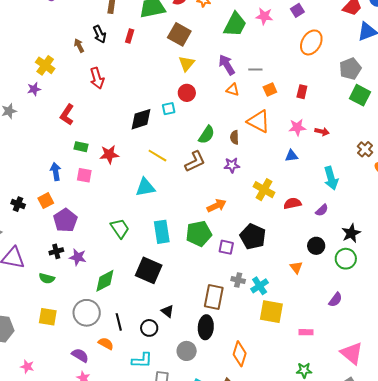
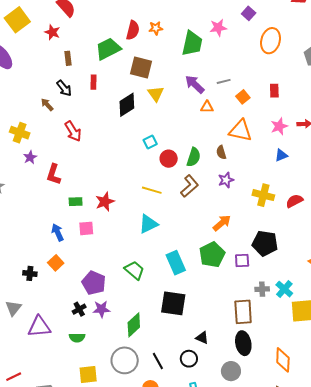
purple star: (34, 89) -> (30, 157), moved
red circle: (187, 93) -> (169, 159), moved
black diamond: (141, 119) -> (127, 105), moved
purple pentagon: (65, 220) -> (94, 283), moved

